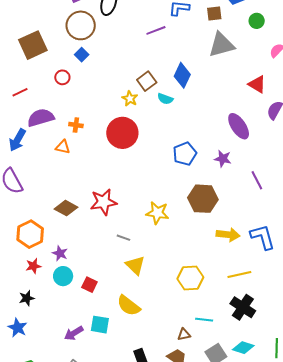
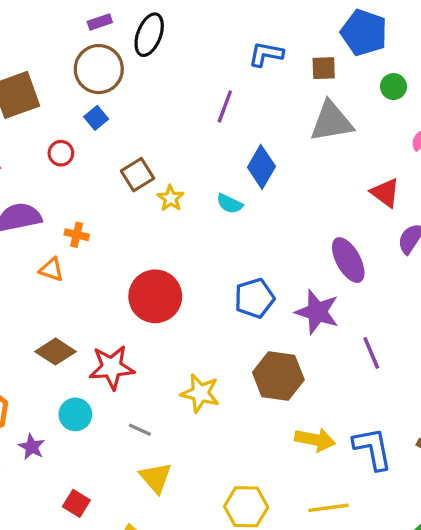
purple line: (156, 30) -> (225, 107), moved, turned -54
brown square: (147, 81) -> (138, 175), moved
red circle: (122, 133) -> (155, 296), moved
purple star: (223, 159) -> (317, 312), size x1.5
brown diamond: (66, 208) -> (56, 352), moved
cyan circle: (63, 276) -> (75, 414), moved

